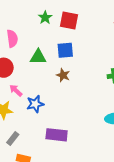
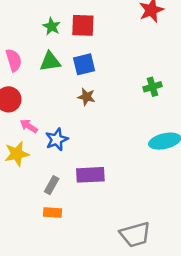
green triangle: (38, 57) -> (50, 62), moved
gray rectangle: (13, 138) -> (52, 185), moved

